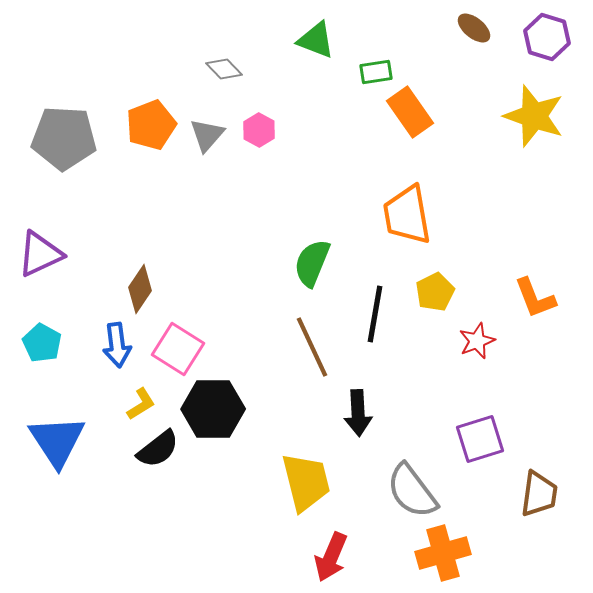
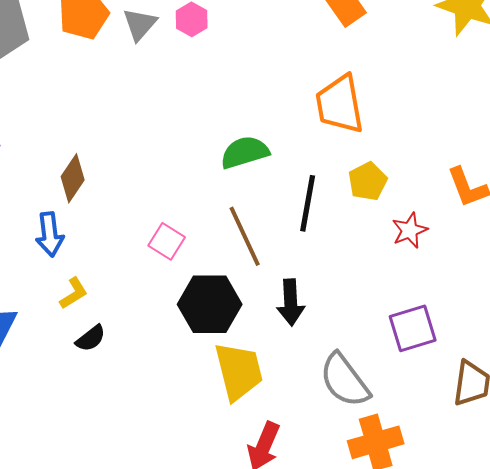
green semicircle: (312, 263) -> (245, 152), turned 51
pink square: (178, 349) -> (167, 241), moved, size x0.7
black hexagon: (213, 409) -> (210, 304), moved
black semicircle: (158, 449) -> (91, 338), size x0.7

